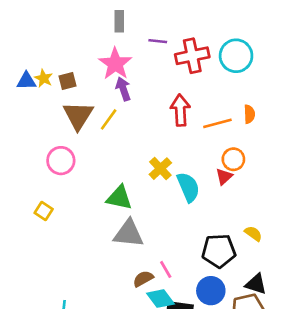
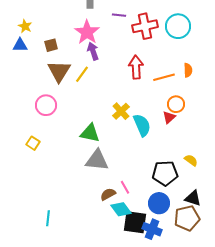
yellow star: (44, 78) -> (25, 26), moved

